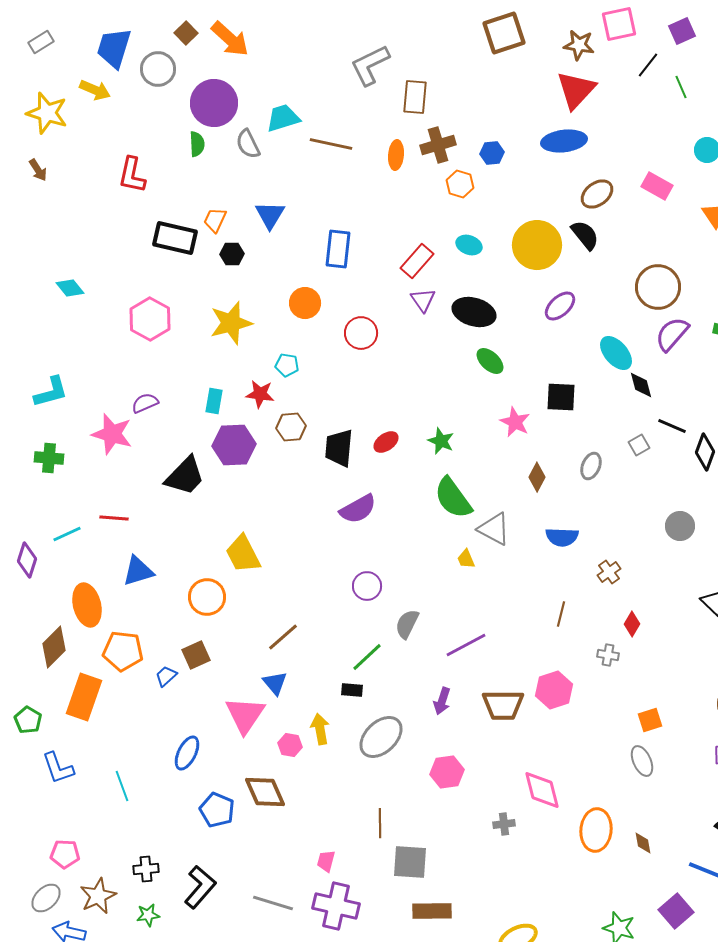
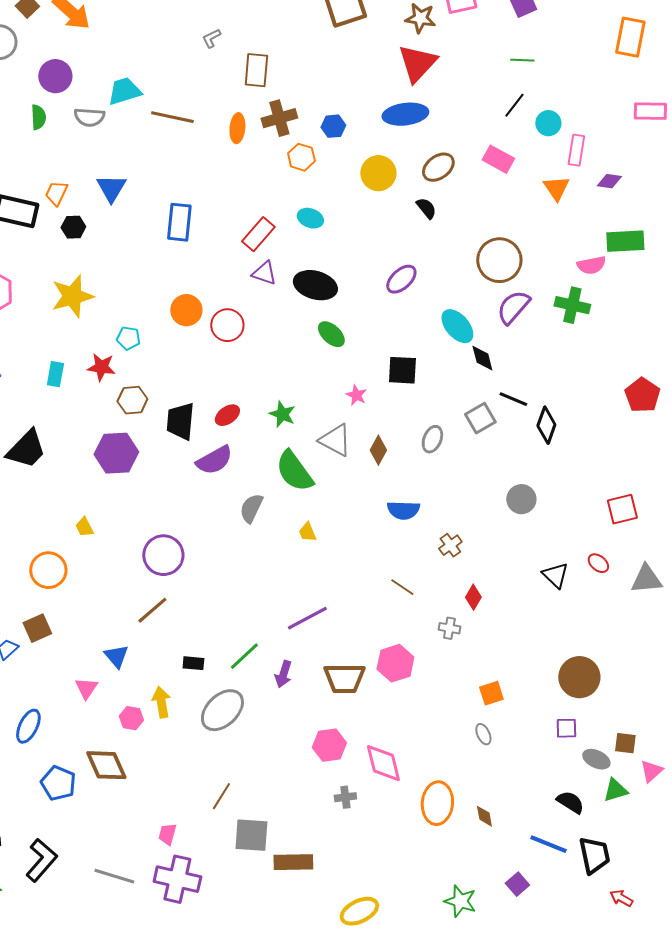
gray L-shape: (370, 65) -> (211, 38), size x0.5
black line: (648, 65) -> (514, 105), moved
green line: (681, 87) -> (522, 60), turned -65
purple circle: (214, 103) -> (55, 76), size x0.7
gray semicircle: (248, 144) -> (89, 117), turned -60
black semicircle: (585, 235) -> (426, 208), size x0.7
yellow circle: (537, 245) -> (378, 173), moved, size x0.7
purple triangle: (423, 300) -> (264, 273), turned -36
orange circle: (305, 303) -> (186, 310), moved
red circle: (361, 333) -> (227, 325), moved
pink star: (515, 422) -> (356, 395), size x0.7
purple hexagon: (234, 445) -> (116, 453), moved
gray square: (639, 445) -> (480, 418), size x1.4
purple semicircle: (358, 509) -> (214, 460), moved
gray triangle: (494, 529) -> (335, 440), moved
yellow trapezoid: (243, 554) -> (84, 527), size x0.5
purple circle: (367, 586) -> (163, 555), moved, size x1.4
brown line: (561, 614) -> (402, 587), turned -70
gray semicircle: (407, 624) -> (251, 508), moved
brown line: (283, 637) -> (152, 610), moved
green line: (367, 657) -> (244, 656), moved
pink triangle: (245, 715) -> (86, 688), size x0.6
gray ellipse: (642, 761) -> (483, 734), size x0.7
pink hexagon: (447, 772) -> (329, 745), moved
brown line: (380, 823) -> (221, 796), turned 32
brown rectangle: (432, 911) -> (293, 862), moved
purple square: (676, 911) -> (517, 884), size x0.7

